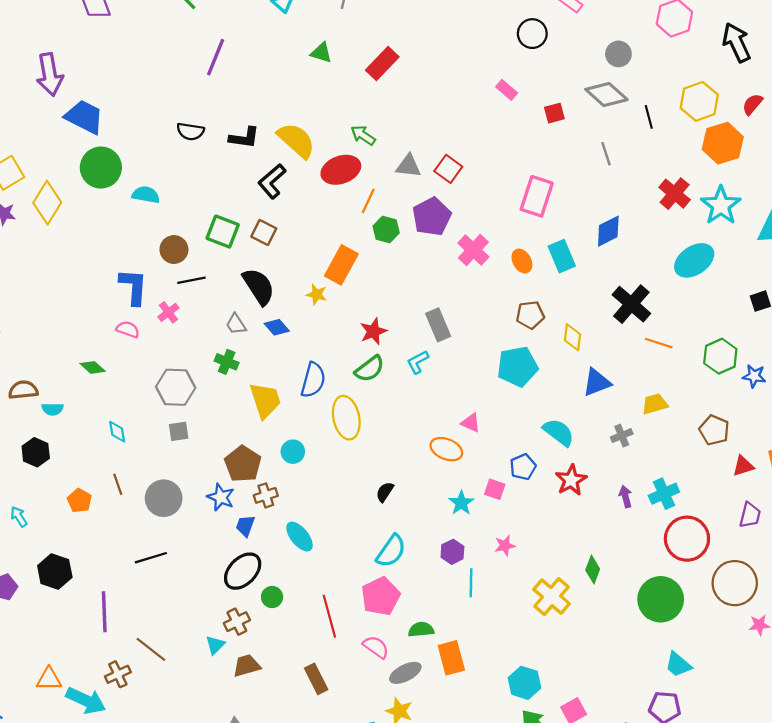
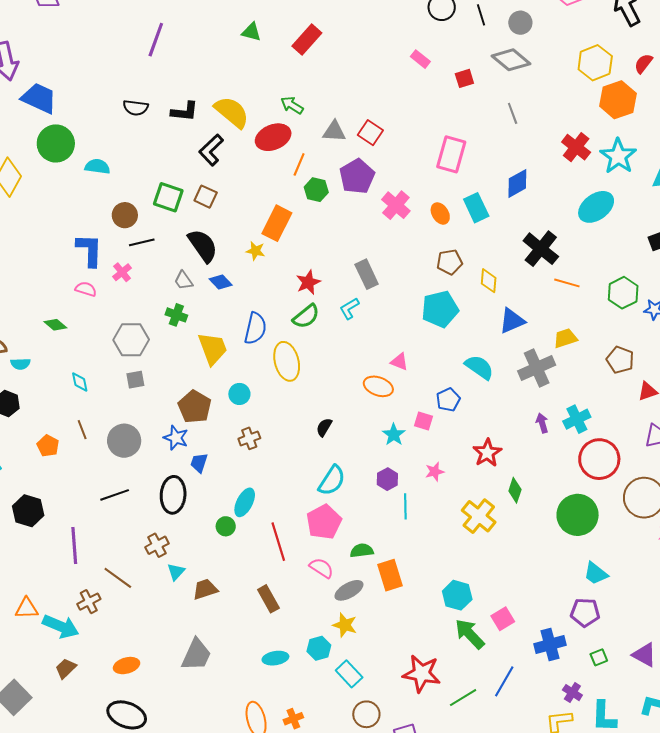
black line: (649, 117) -> (481, 15), moved
gray cross: (622, 436) -> (537, 368), size x1.8
red star: (571, 480) -> (487, 453), moved
brown cross: (266, 495) -> (249, 438), moved
cyan ellipse: (300, 537) -> (245, 502), moved, turned 68
black ellipse: (243, 571) -> (173, 495), moved, turned -39
brown cross: (237, 622) -> (157, 545), moved

